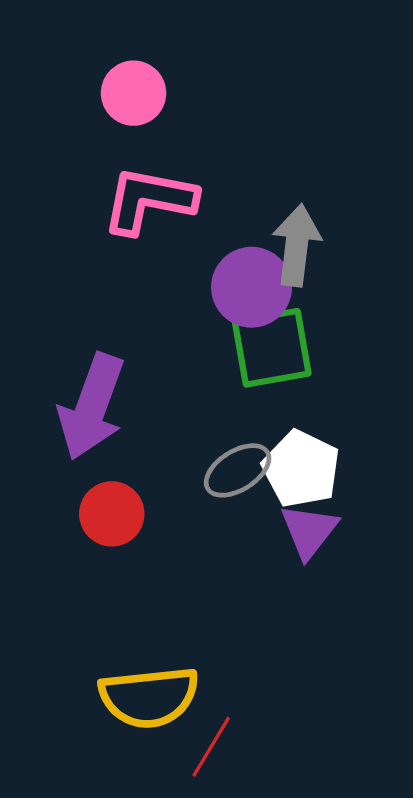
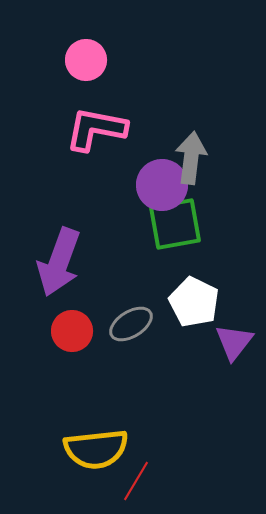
gray ellipse: (238, 470) -> (131, 324), moved
purple triangle: (309, 531) -> (234, 342), moved

